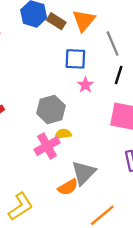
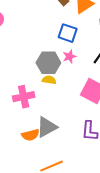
gray hexagon: (51, 109) -> (48, 63), moved
yellow semicircle: (63, 134) -> (49, 80), moved

